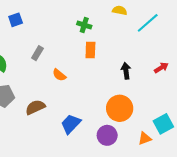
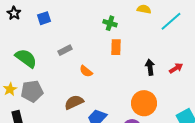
gray rectangle: (37, 53) -> (65, 50), turned 32
red arrow: (161, 68) -> (176, 68), moved
brown semicircle: (35, 107) -> (74, 102), moved

